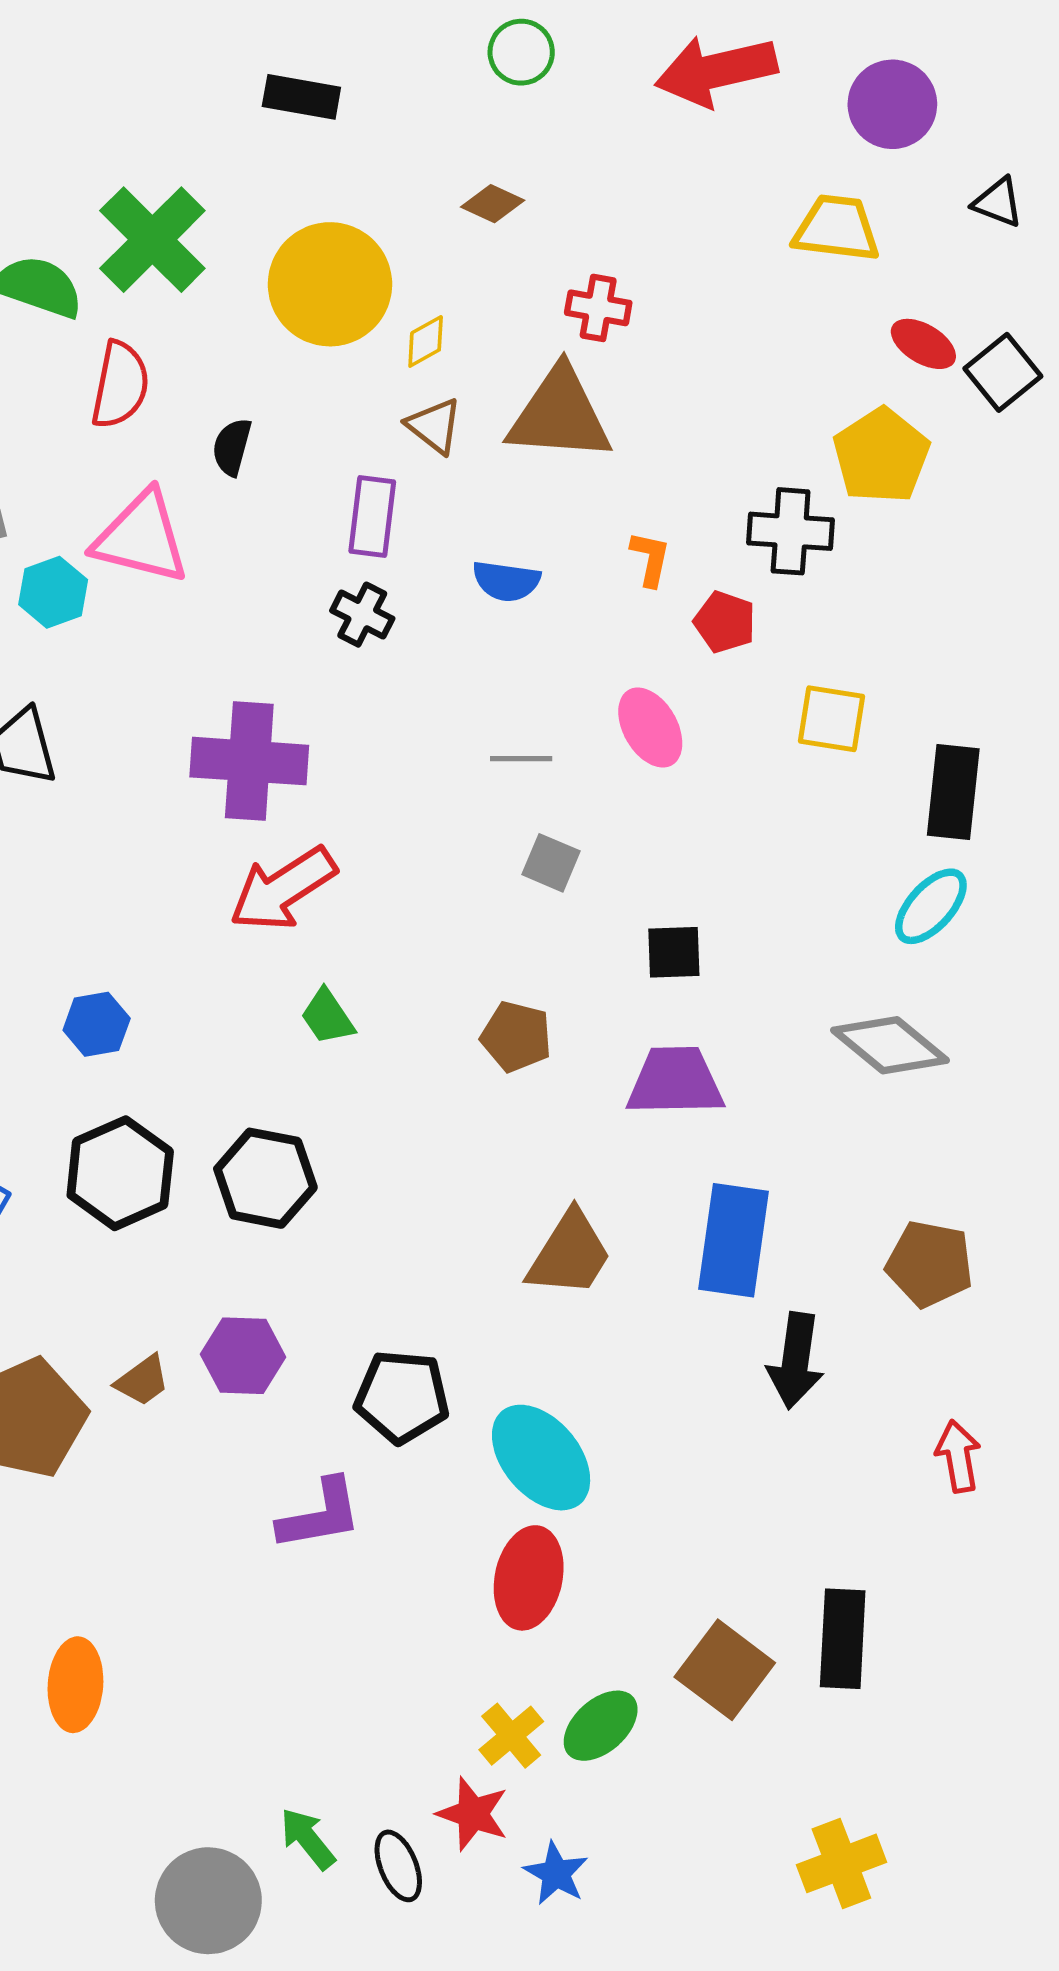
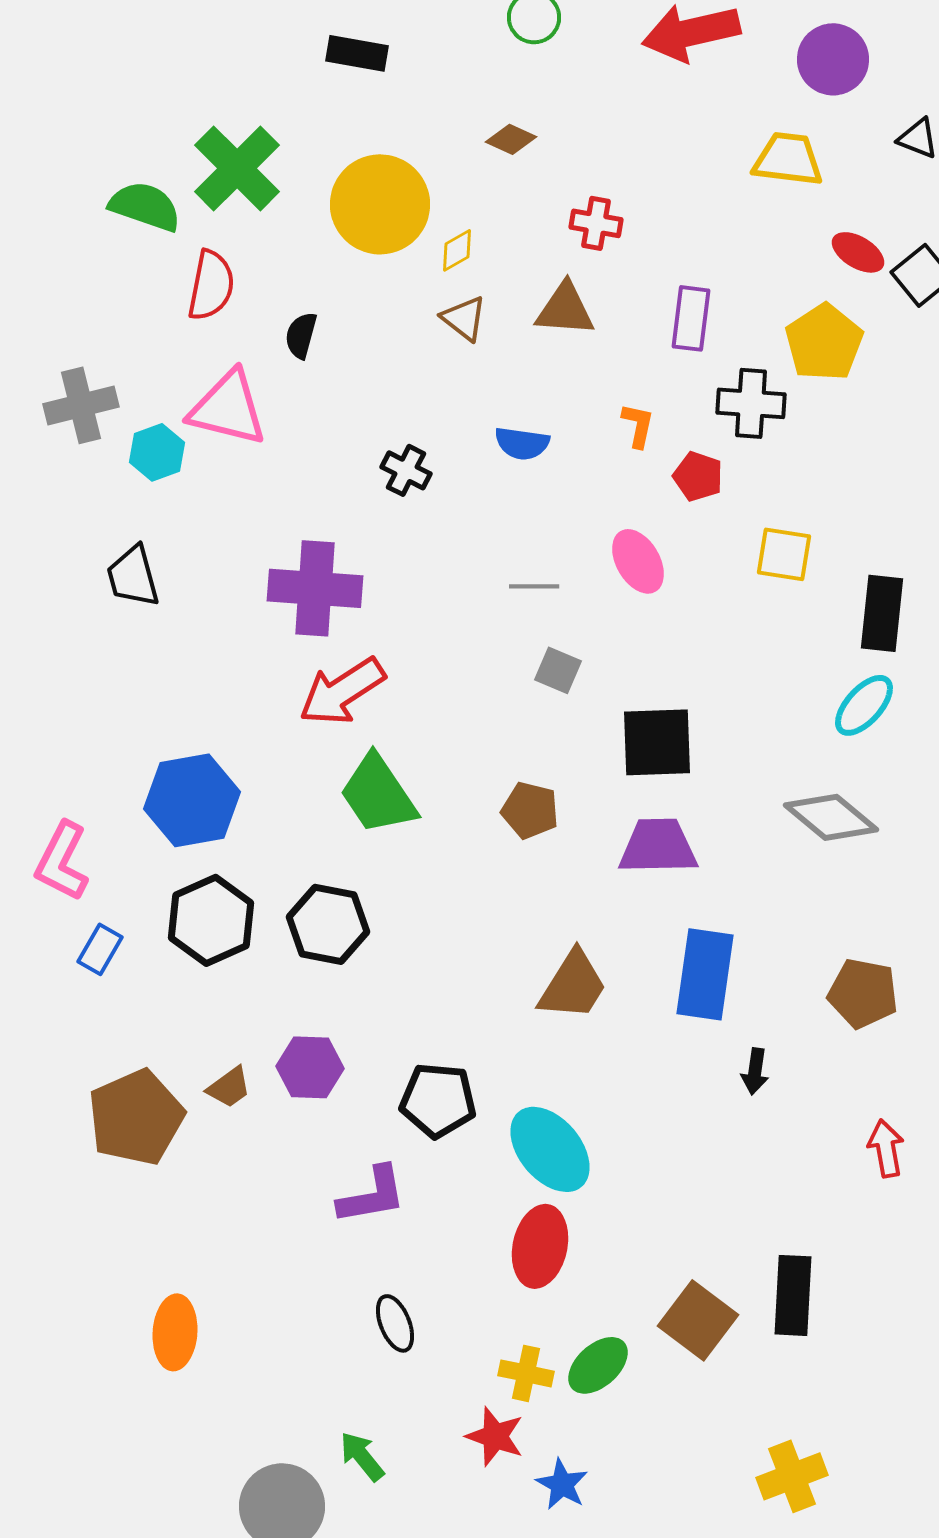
brown triangle: (560, 415) -> (565, 309), size x0.7
purple rectangle: (372, 516) -> (691, 318), moved
black square: (674, 952) -> (657, 742), size x1.6
green trapezoid: (327, 1017) -> (378, 794), size x1.8
blue hexagon: (97, 1024) -> (192, 800), size x1.8
black arrow: (796, 1361) -> (755, 1071), size x0.6
yellow cross: (511, 1736) -> (526, 1373), turned -38
black ellipse: (398, 1866) -> (395, 1323), moved

